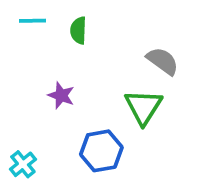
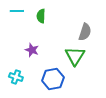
gray semicircle: (163, 61) -> (85, 32), turned 72
cyan cross: (23, 164) -> (16, 77), moved, turned -32

